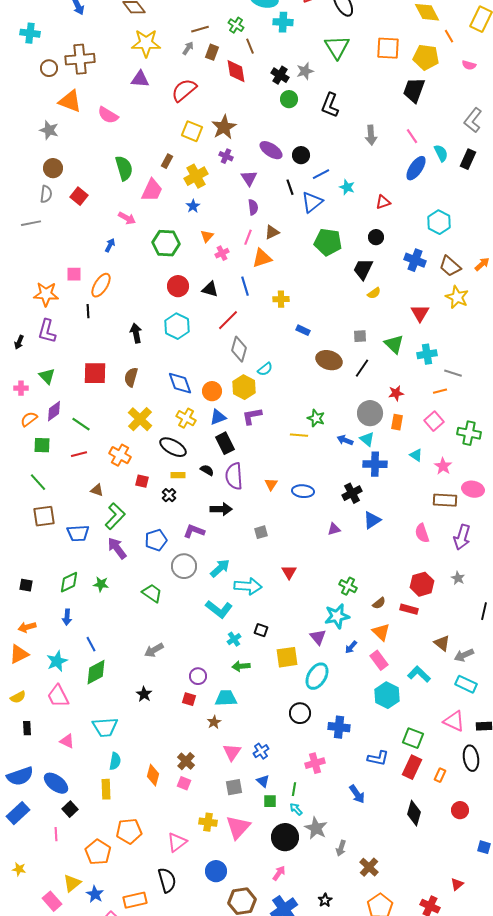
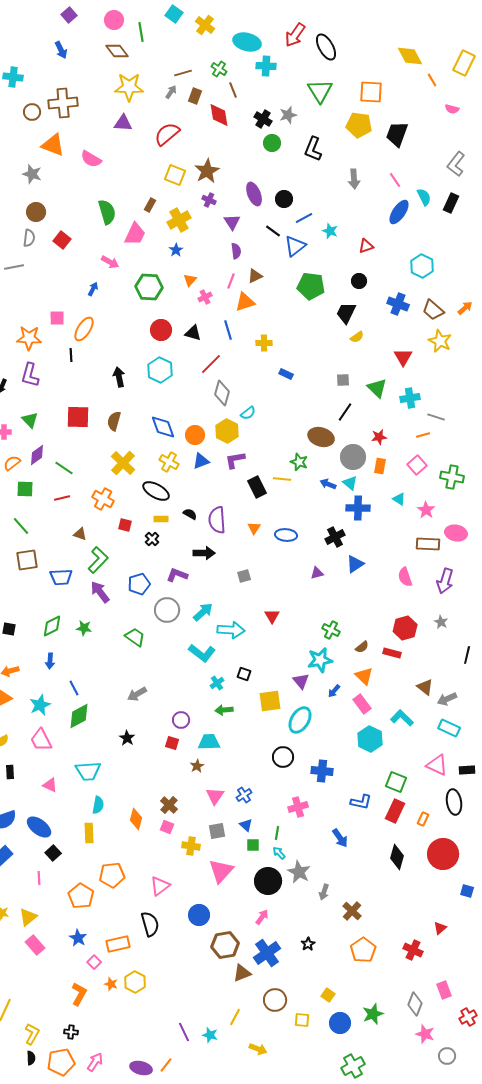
yellow pentagon: (426, 57) -> (359, 125), moved
purple ellipse: (271, 150) -> (254, 194), turned 35
black line: (290, 187) -> (273, 231), turned -35
brown ellipse: (329, 360) -> (321, 437), moved
black rectangle: (225, 443) -> (257, 487), moved
red circle: (460, 810) -> (443, 854), size x1.8
yellow cross: (208, 822) -> (191, 846), moved
yellow triangle: (72, 883) -> (28, 917), moved

